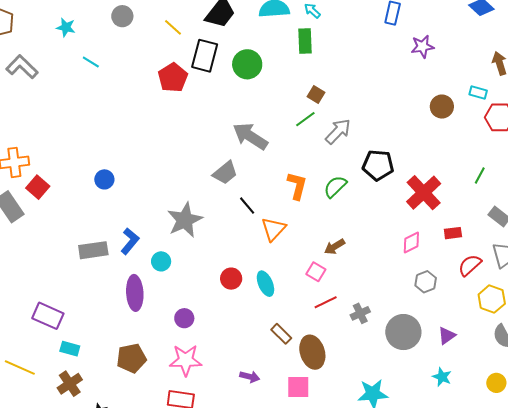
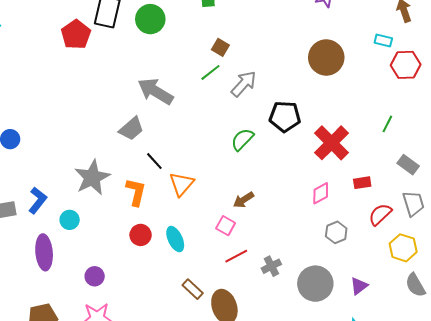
brown circle: (442, 107) -> (326, 57), moved, size x1.5
orange L-shape: (297, 186) -> (136, 192), moved

